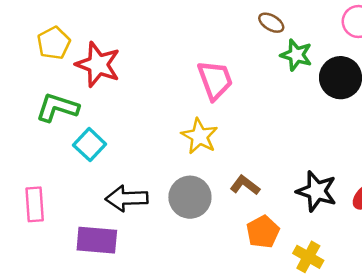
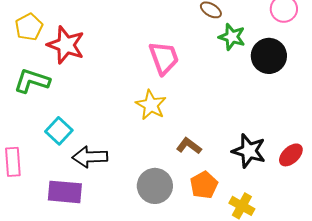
cyan square: (90, 145) -> (59, 131), moved
gray circle: (190, 197) -> (155, 186), moved

